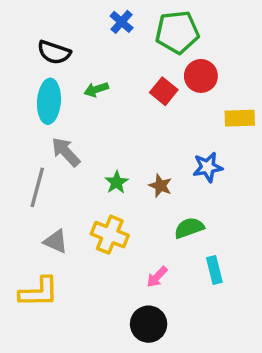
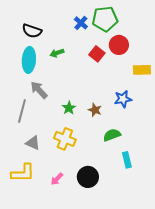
blue cross: (122, 22) -> (81, 23), moved
pink arrow: (157, 277) -> (57, 179), moved
black circle: (149, 324) -> (88, 177), moved

